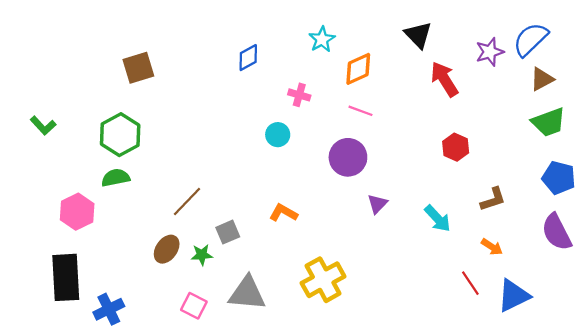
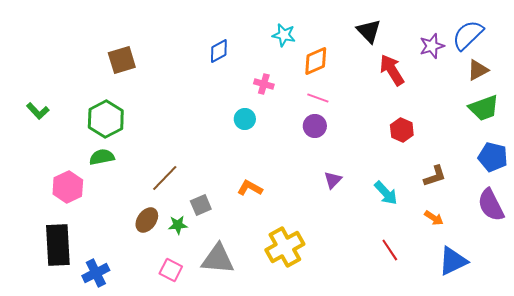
cyan star: (322, 39) -> (284, 35), turned -30
purple circle: (348, 157) -> (315, 126), moved, size x0.7
red line: (470, 283) -> (390, 250), moved

